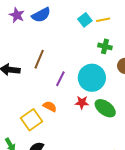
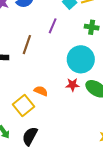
purple line: (60, 79) -> (53, 26), moved

